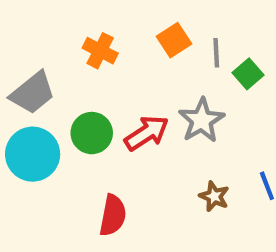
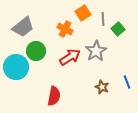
orange cross: (100, 51) -> (65, 29), moved
gray trapezoid: (33, 93) -> (23, 27), moved
green circle: (92, 133) -> (36, 51), moved

